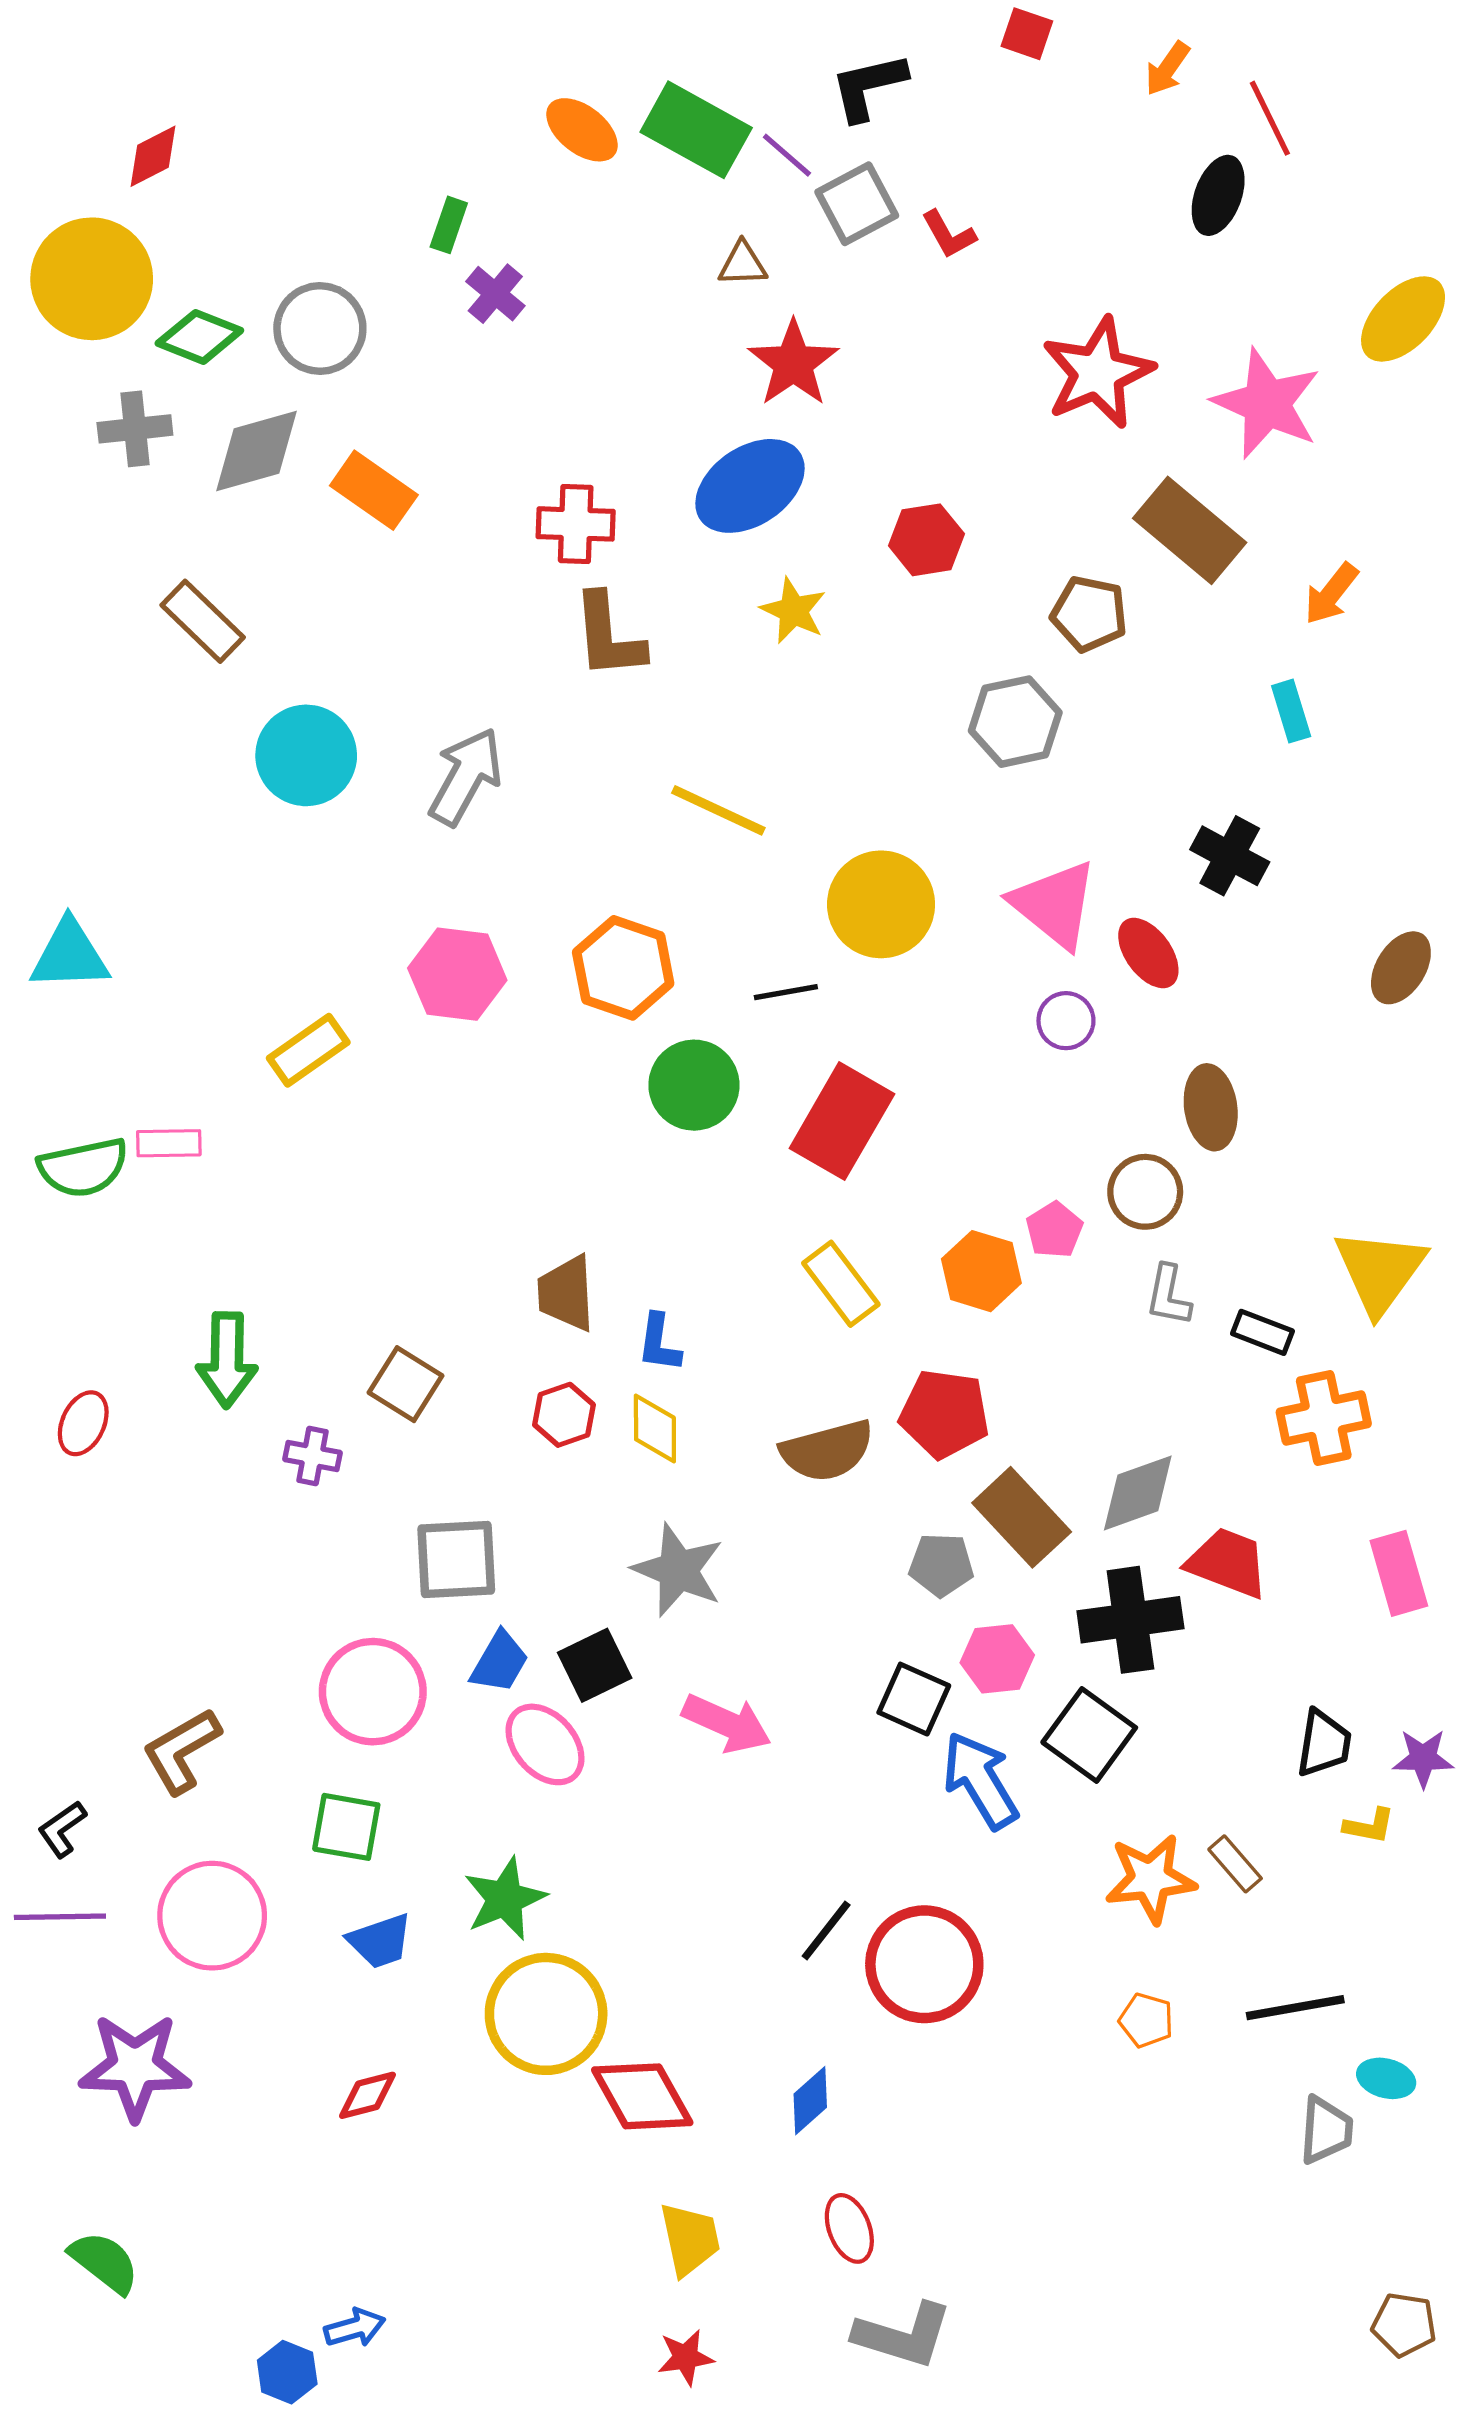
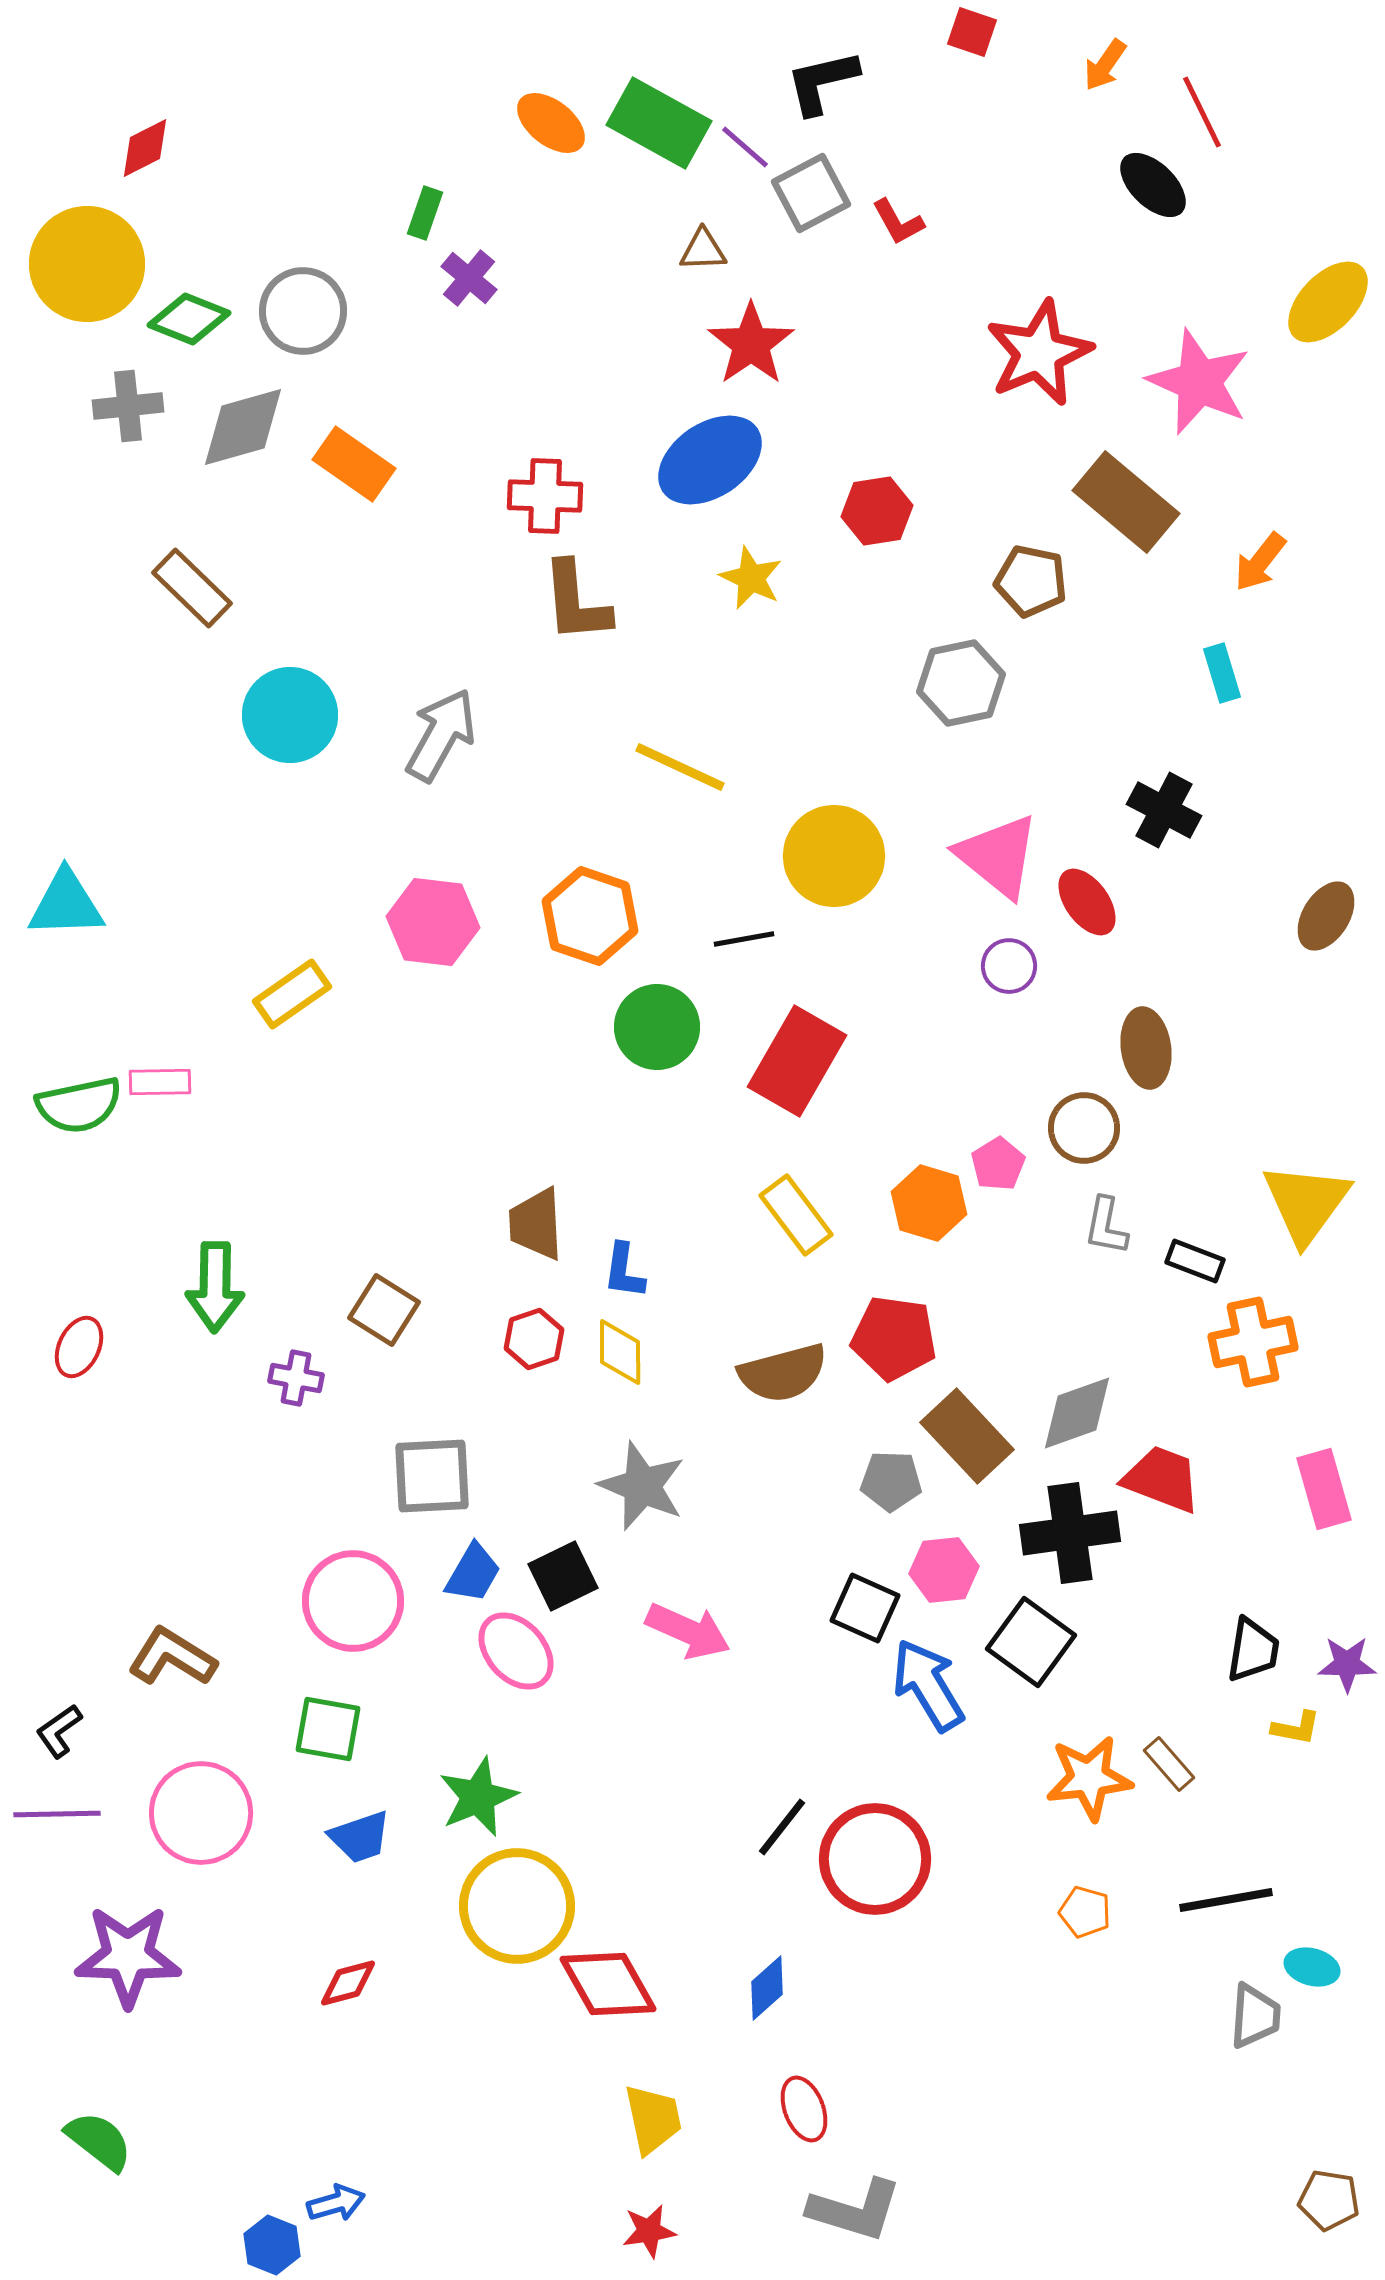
black ellipse: (1218, 195) -> (1153, 185), turned -66
brown L-shape: (181, 1751) -> (172, 1657), turned 62

